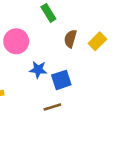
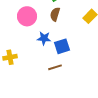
brown semicircle: (70, 39) -> (55, 14), moved

